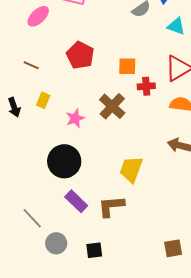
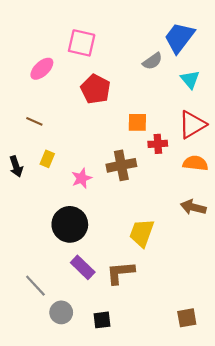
cyan triangle: (176, 26) -> (190, 79), turned 30
red pentagon: (80, 55) -> (96, 89), moved
brown cross: (112, 106) -> (121, 165), turned 36

